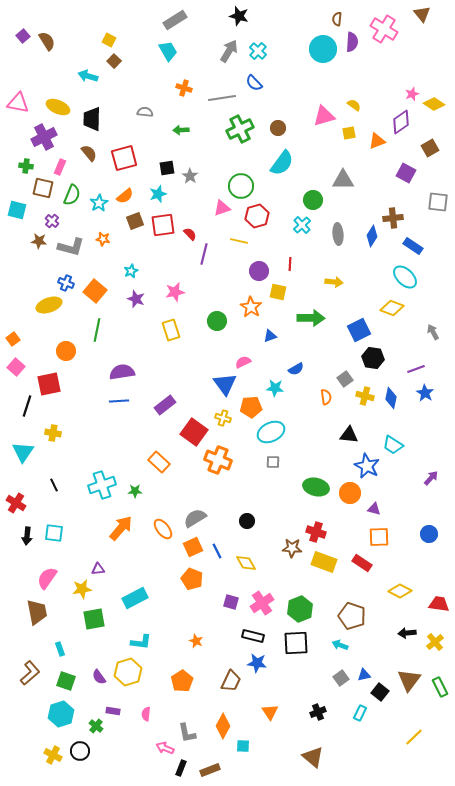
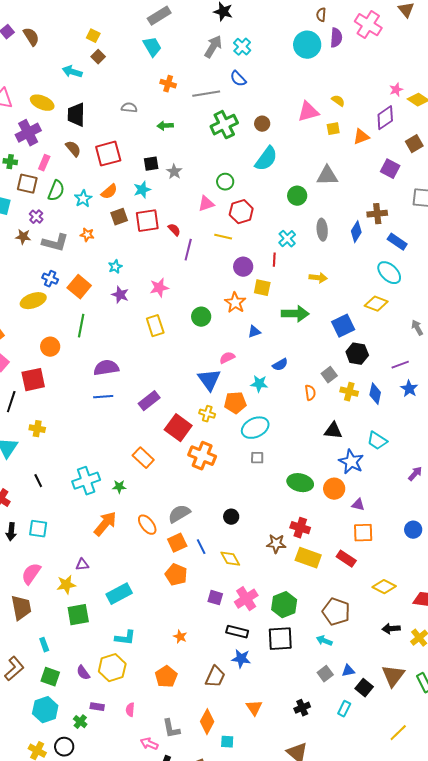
green circle: (241, 186) -> (225, 182), size x0.7
cyan cross: (302, 225) -> (287, 239), moved

